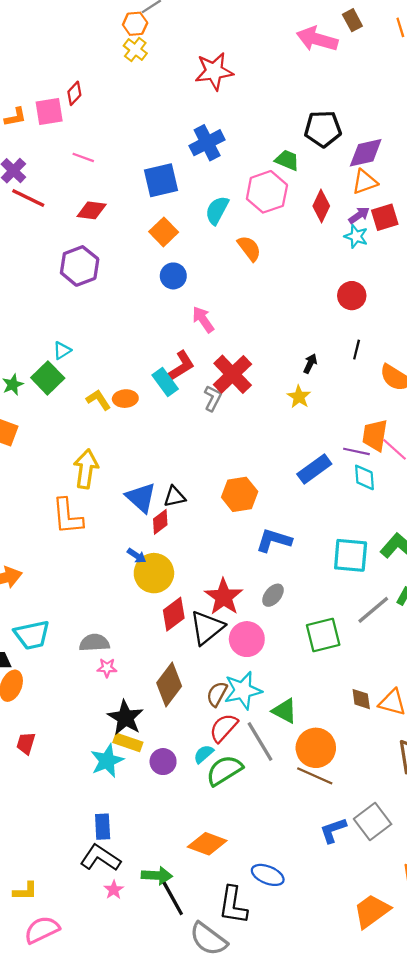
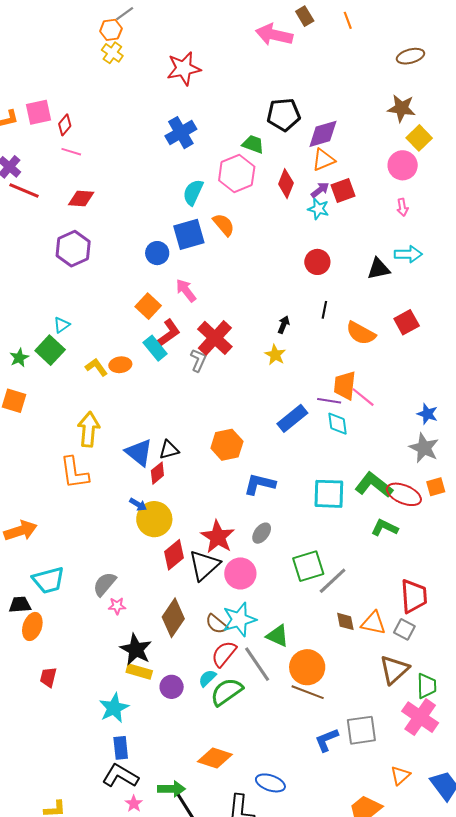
red diamond: (74, 93) -> (65, 125), moved
blue square: (161, 180) -> (189, 234), moved
orange square: (164, 232) -> (148, 306), moved
gray line: (373, 610) -> (333, 581), moved
gray semicircle: (94, 643) -> (105, 584), turned -44
brown semicircle: (217, 694) -> (216, 624), turned -75
cyan star: (107, 761) -> (114, 708), moved
gray square: (373, 822) -> (361, 730), turned 32

